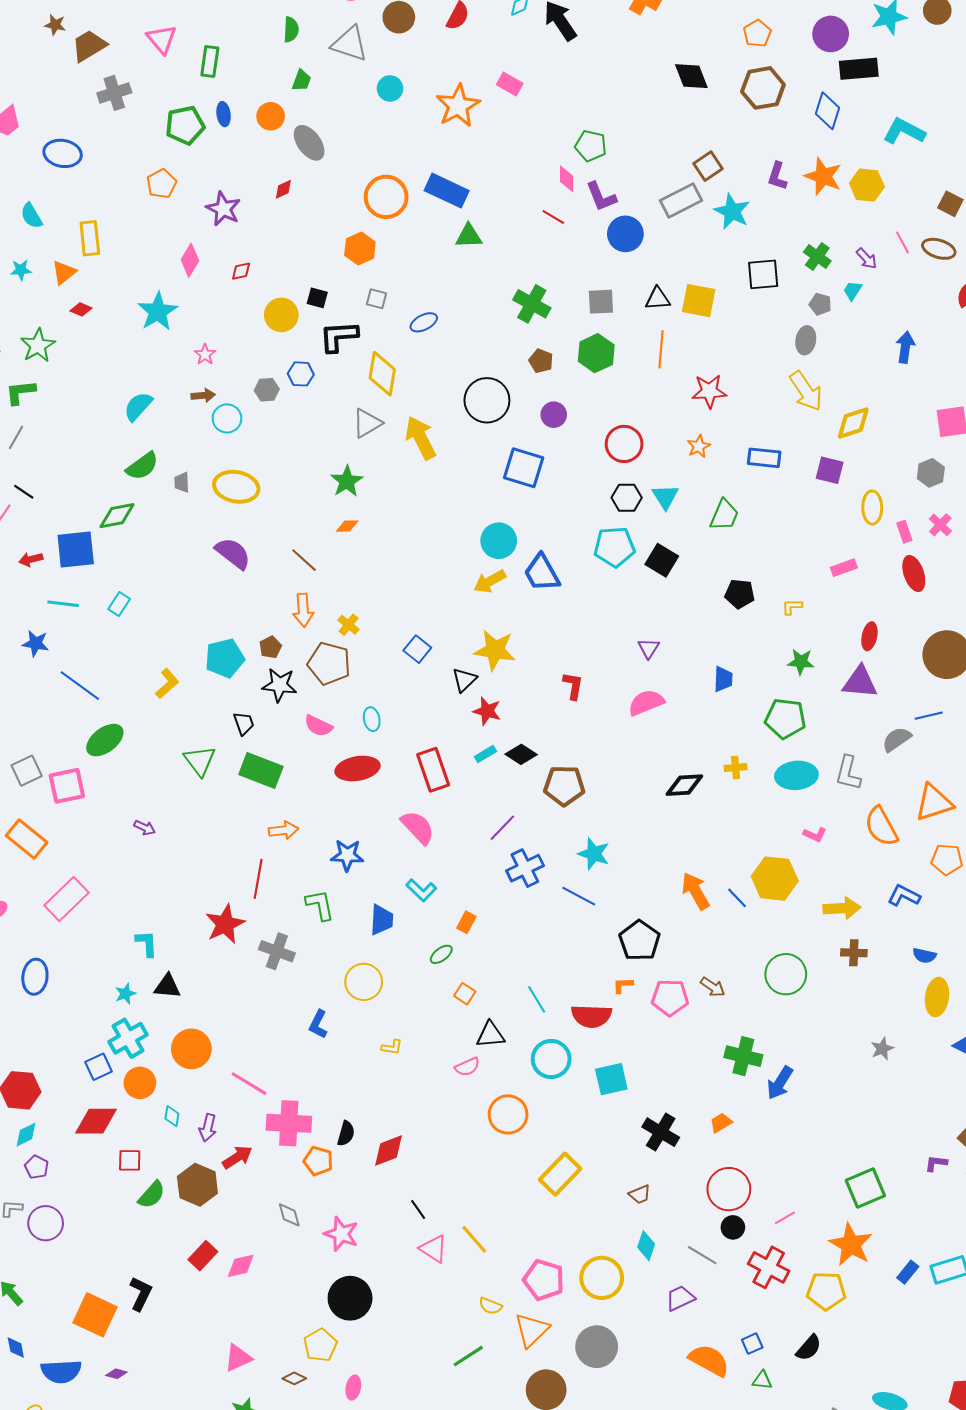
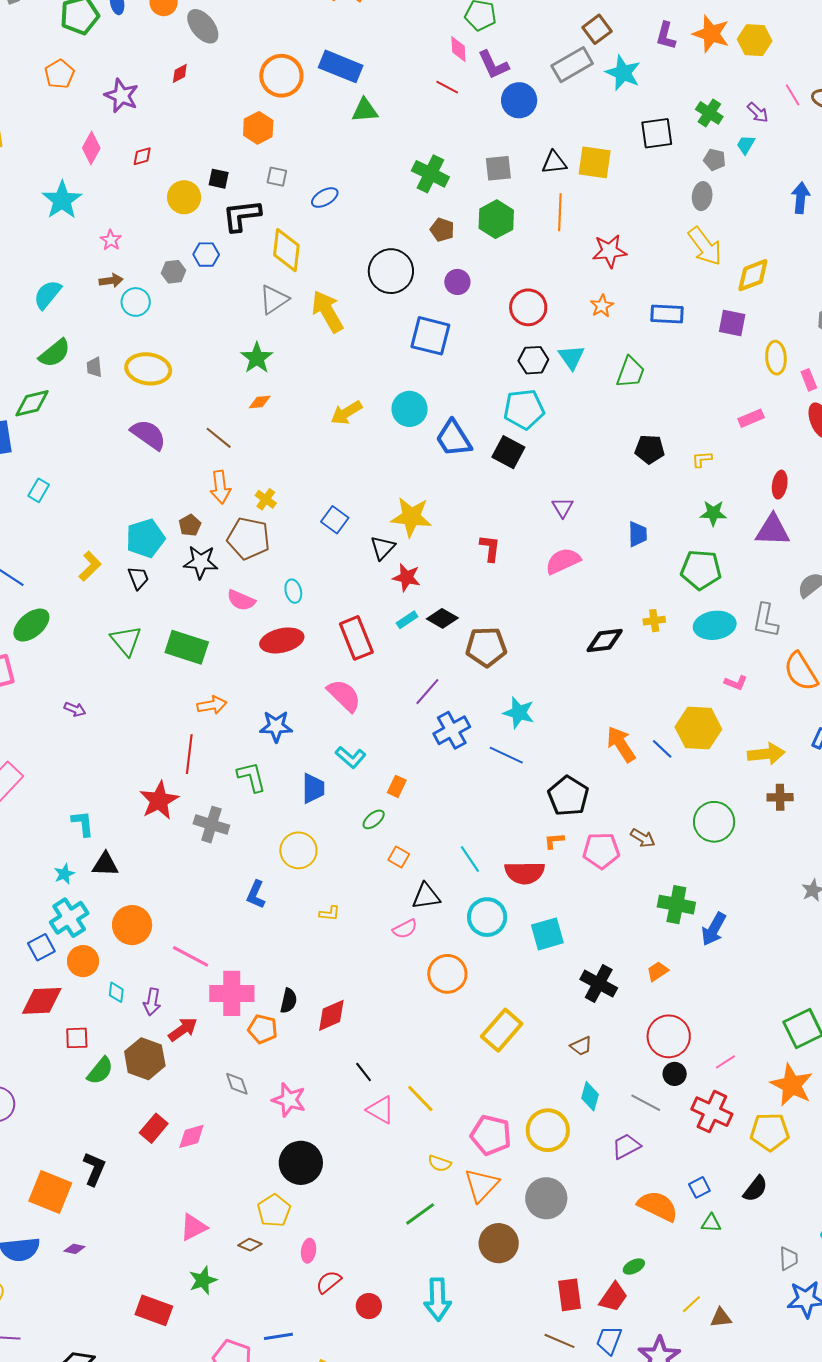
black square: (662, 560) -> (508, 452), moved
yellow arrow: (490, 581) -> (346, 413), moved
black trapezoid: (244, 723) -> (138, 578), moved

